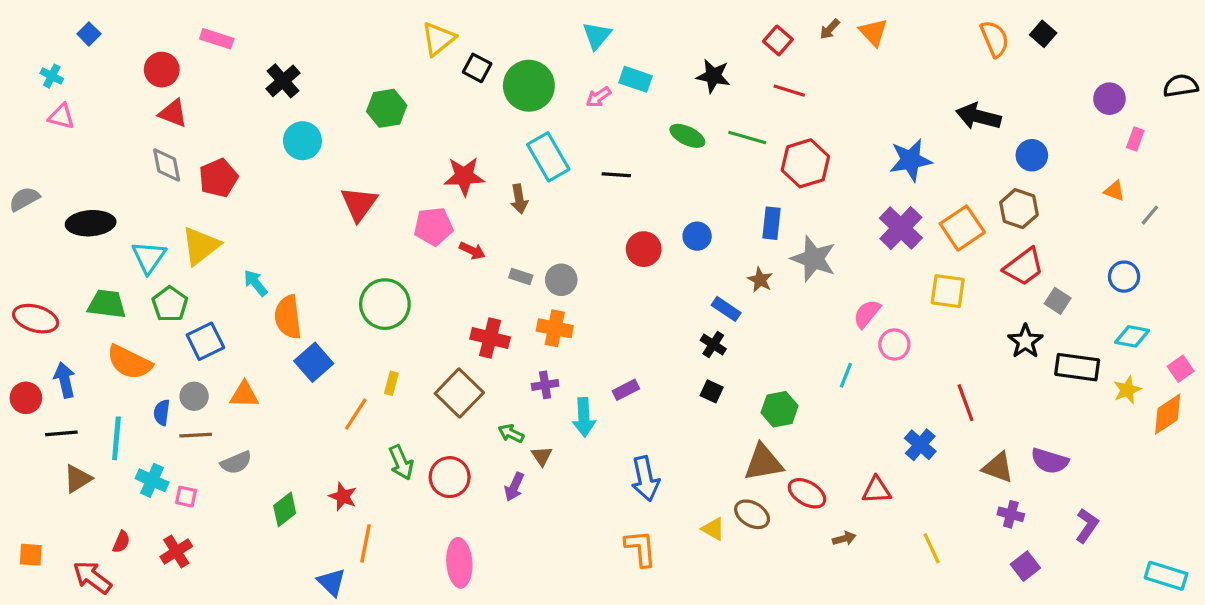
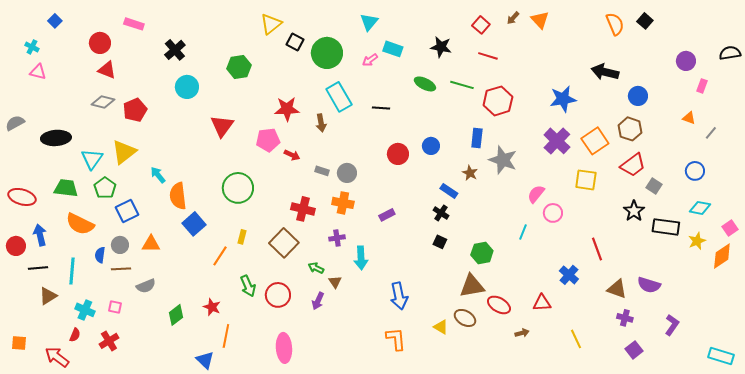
gray diamond: (167, 165) -> (103, 102), turned -65
purple rectangle: (626, 390) -> (387, 215), moved
cyan cross: (152, 480) -> (85, 310), moved

